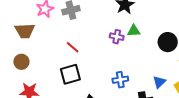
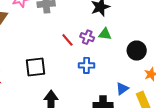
red line: (73, 47) -> (67, 40), moved
blue cross: (120, 80) -> (87, 65), moved

